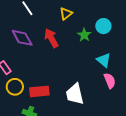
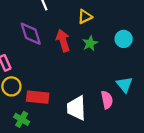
green star: (84, 35) -> (90, 43), moved
cyan triangle: (104, 60) -> (124, 85), moved
pink semicircle: (110, 81) -> (107, 100), moved

